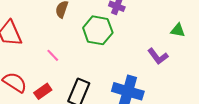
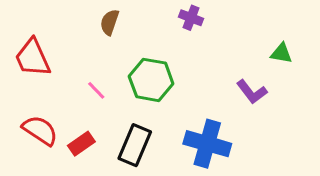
green hexagon: (98, 30) -> (151, 80), moved

